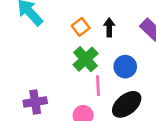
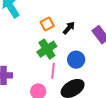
black arrow: (109, 27) -> (69, 28), turned 32

